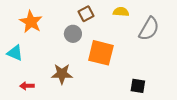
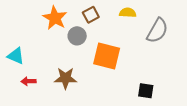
orange star: (31, 22) -> (55, 18), moved
red arrow: (27, 86) -> (29, 81), moved

